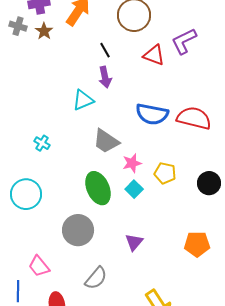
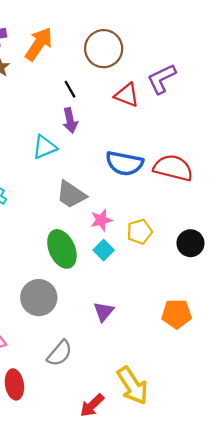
yellow pentagon: (165, 173) -> (140, 232), turned -30

